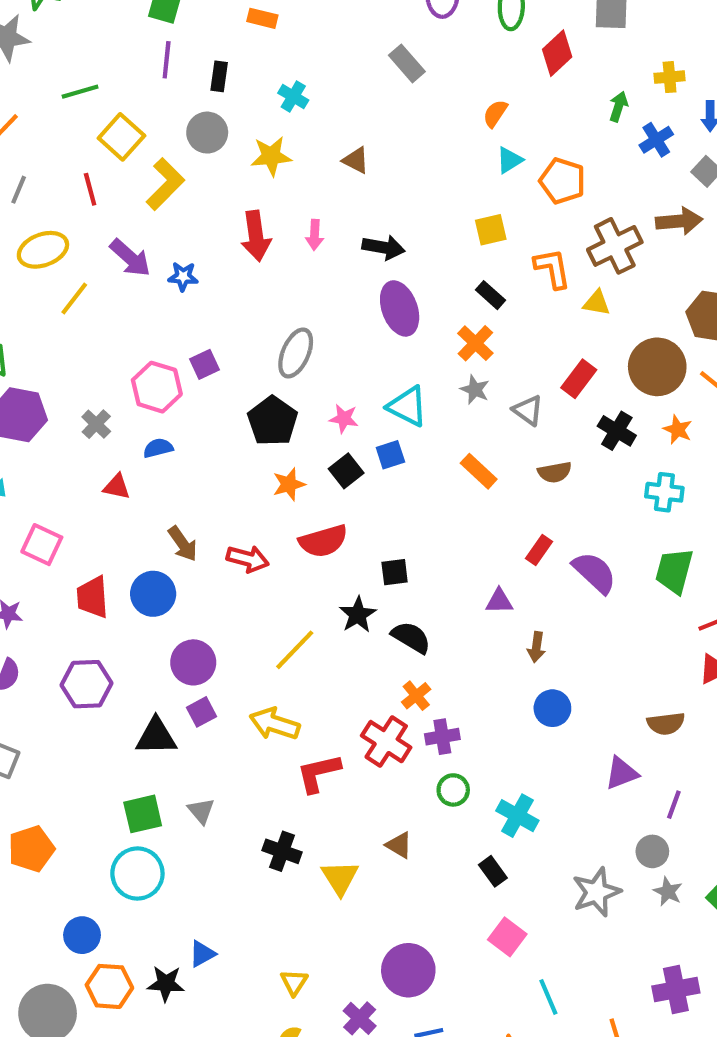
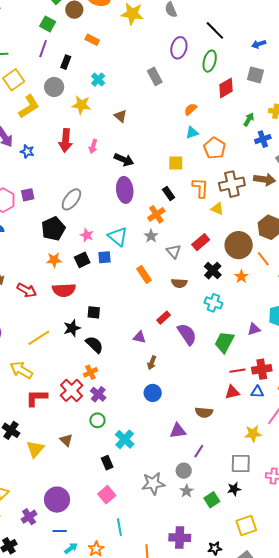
cyan cross: (664, 492) -> (213, 303), moved
purple cross: (442, 737) -> (98, 394), turned 35

